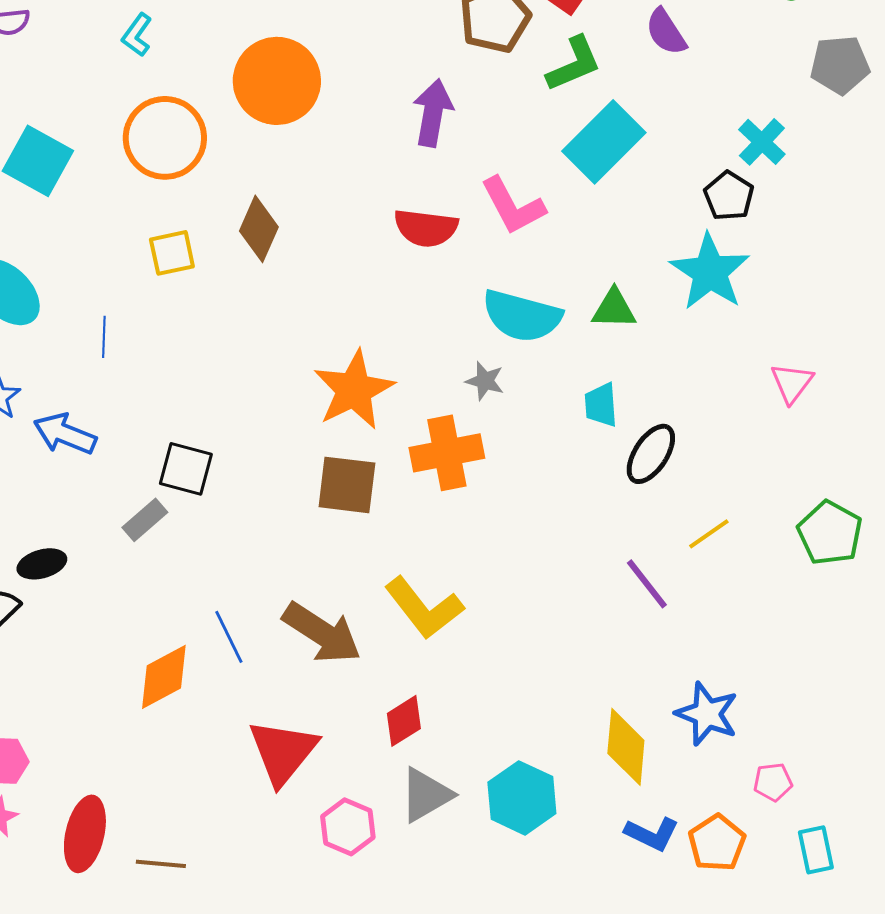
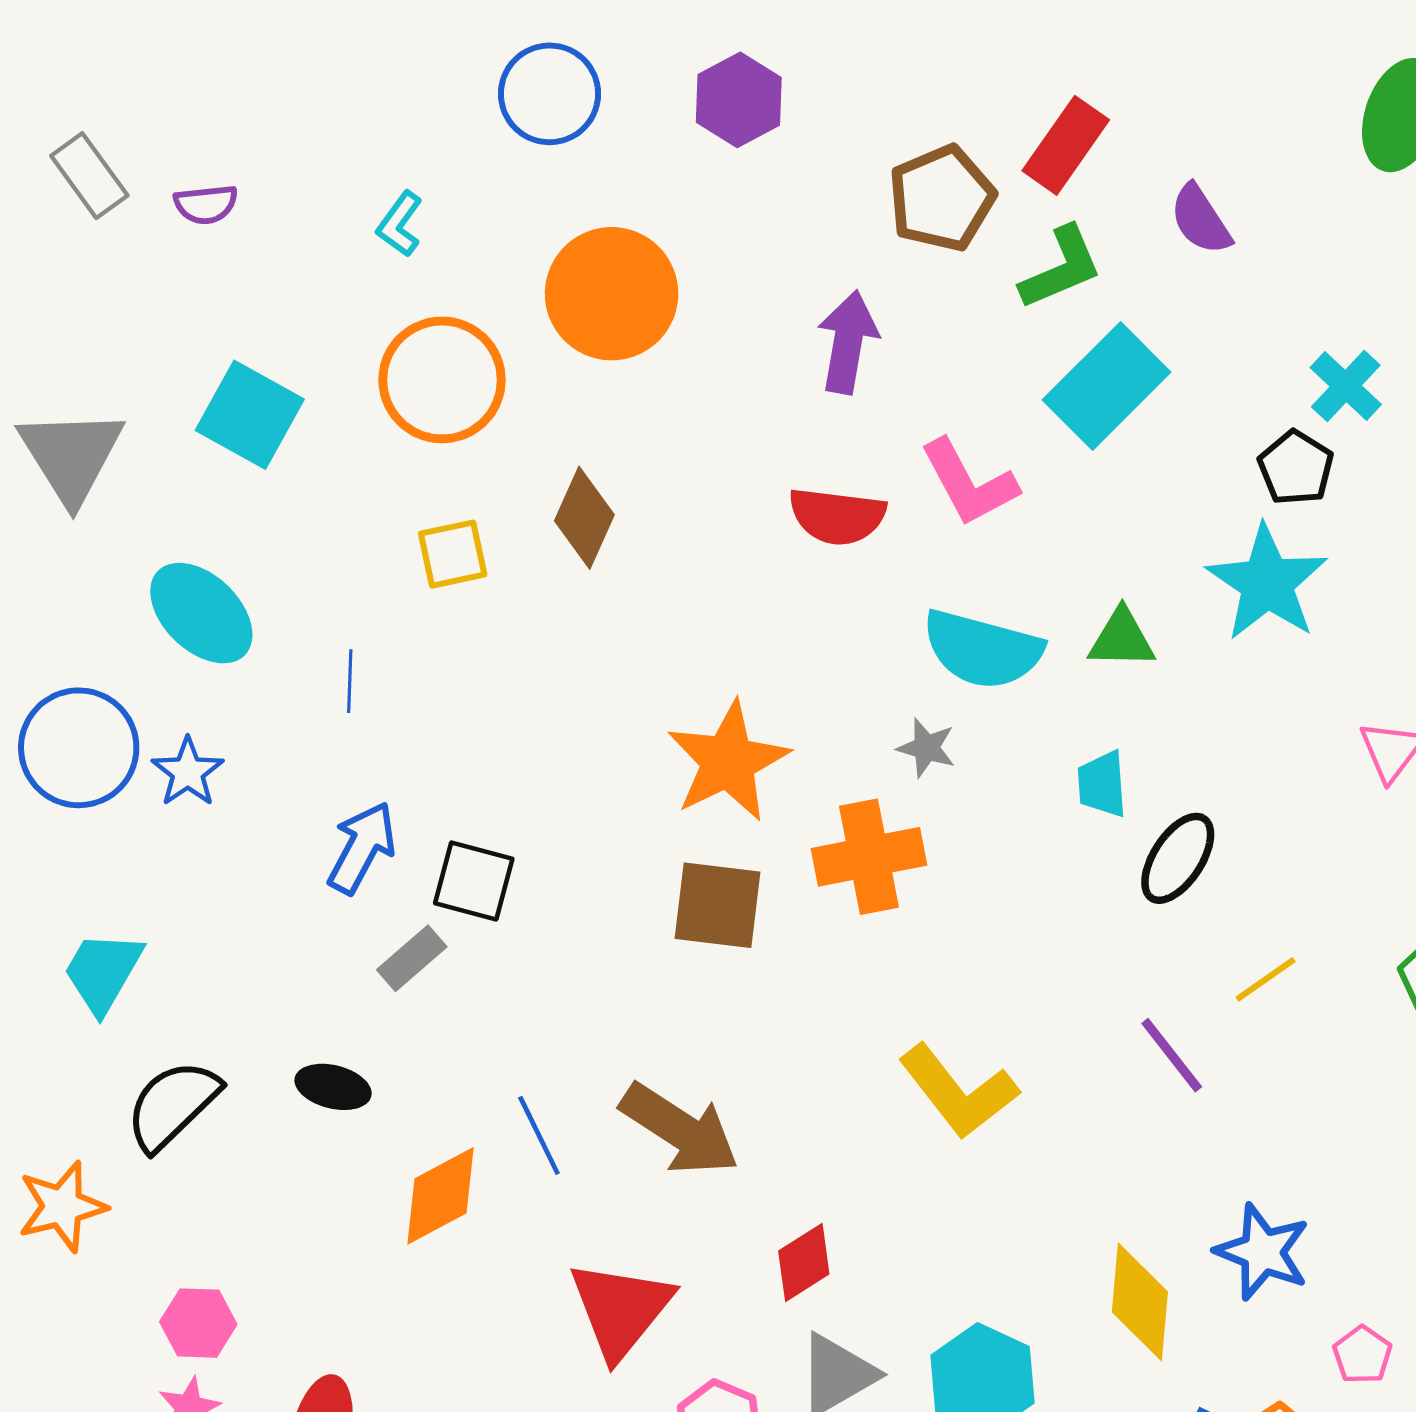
blue arrow: (65, 434) -> (362, 848), moved, turned 96
black ellipse: (42, 564) -> (333, 1087), moved, turned 30
yellow L-shape: (424, 608) -> (958, 1091), moved
pink pentagon: (773, 782) -> (1362, 1355), turned -30

